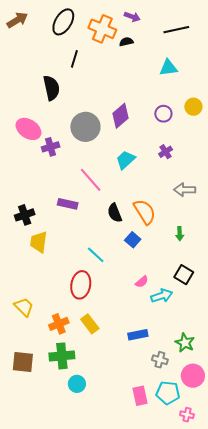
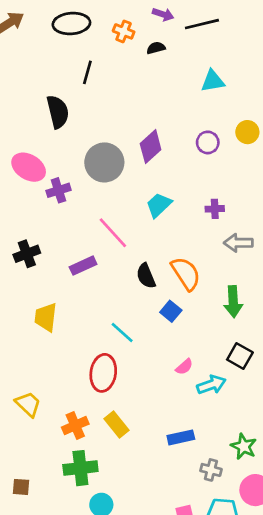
black ellipse: (63, 22) -> (71, 24), turned 56
orange cross: (102, 29) -> (124, 31), size x0.6
black line: (176, 30) -> (202, 24), moved
purple cross: (166, 152) -> (215, 209), moved, turned 32
purple rectangle: (68, 204) -> (83, 266), turned -36
black cross: (25, 215) -> (27, 254), moved
green arrow: (180, 234) -> (233, 302), size x1.6
brown square: (23, 362) -> (21, 487), moved, size x0.6

